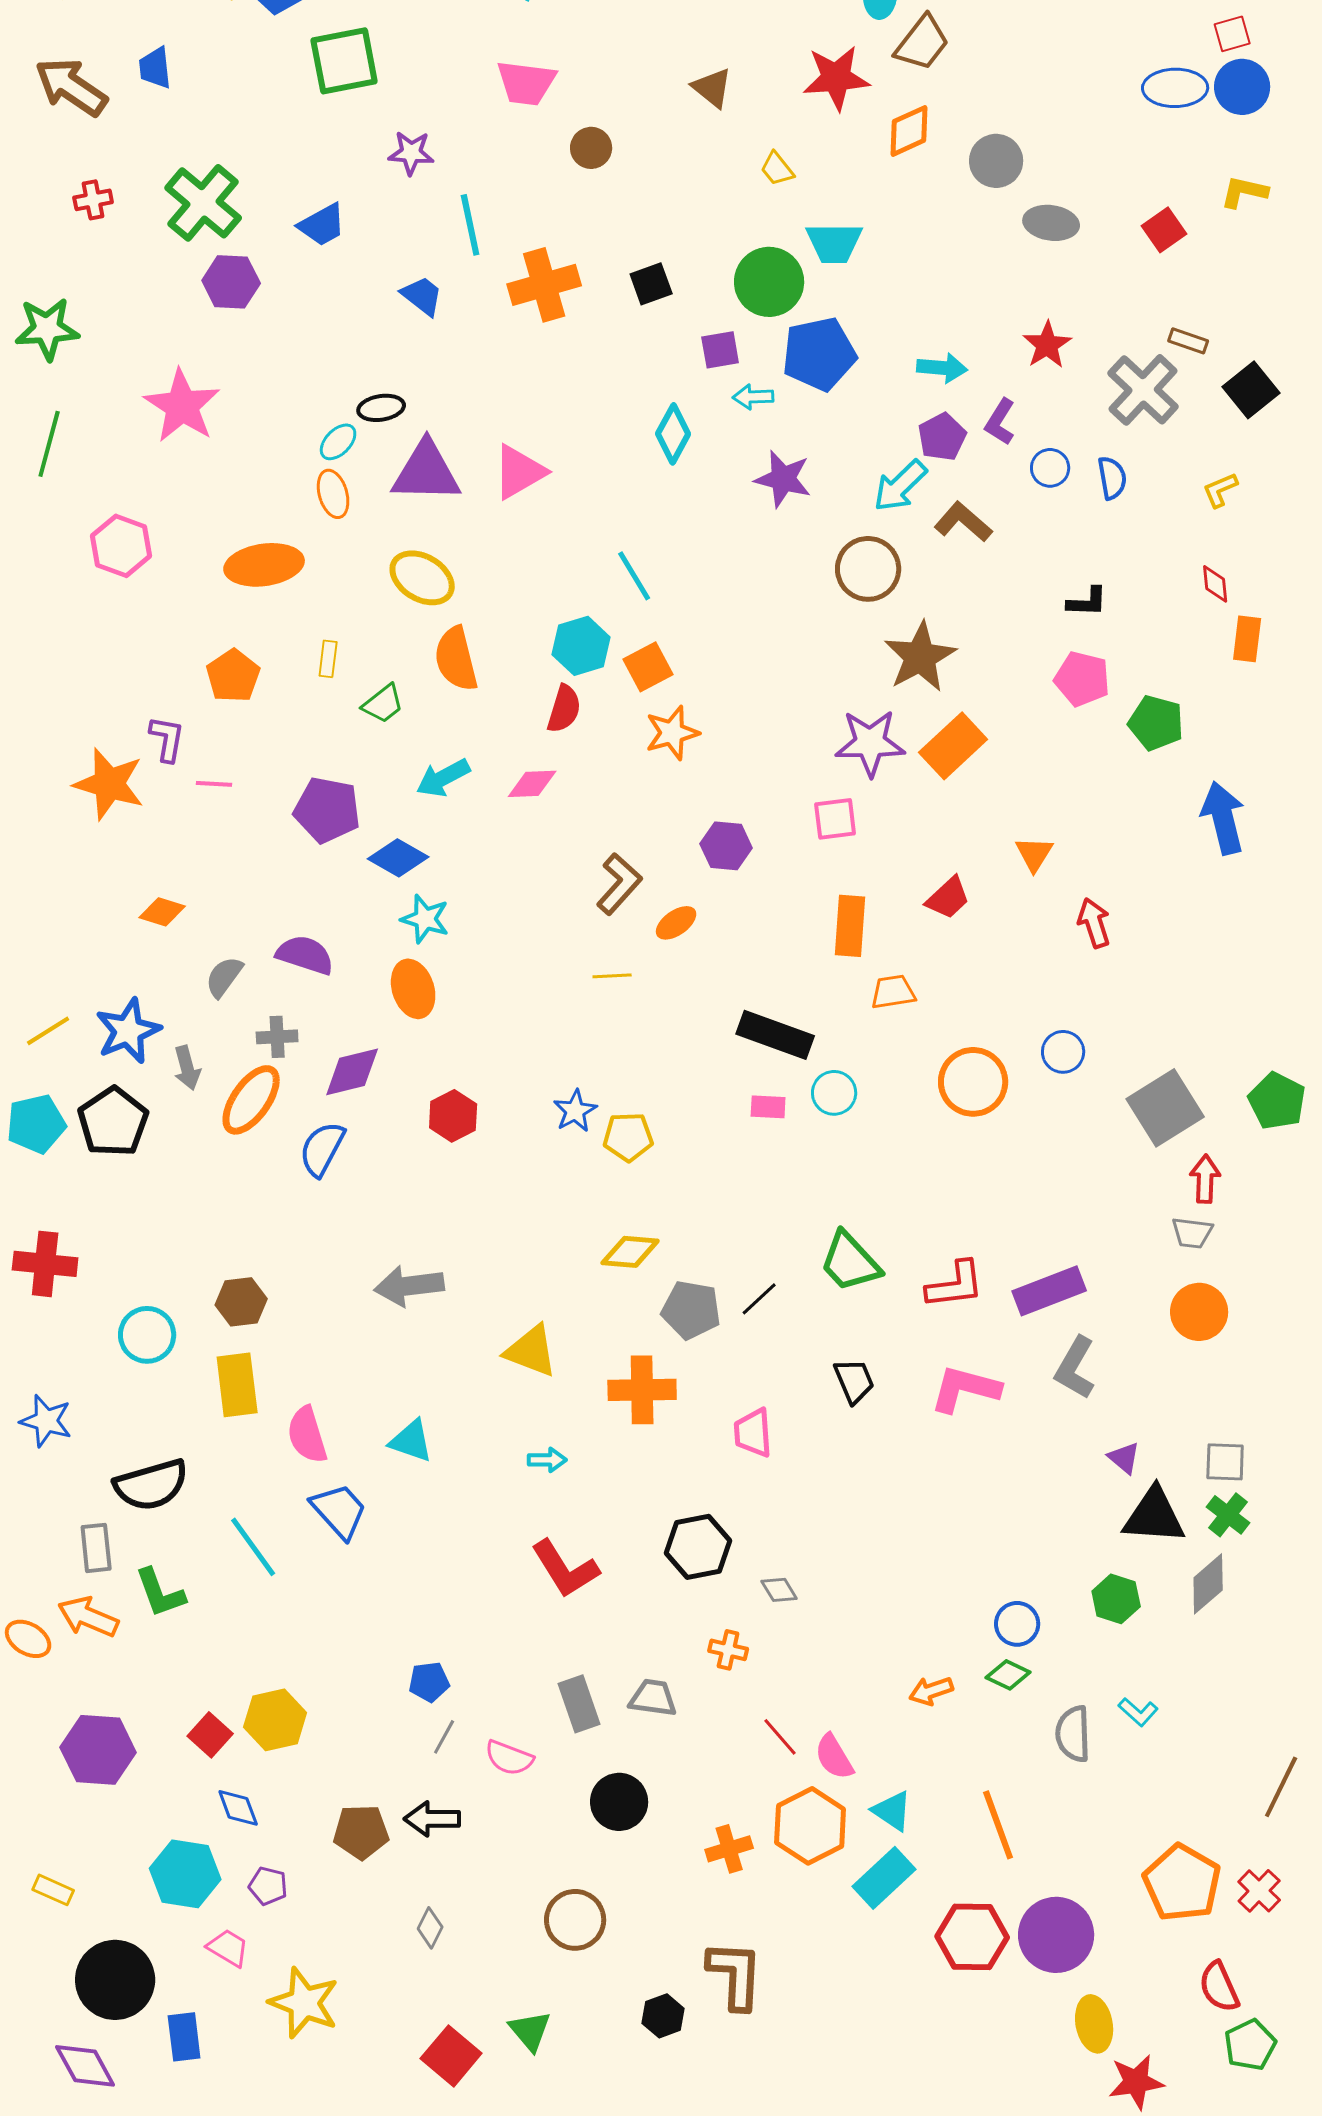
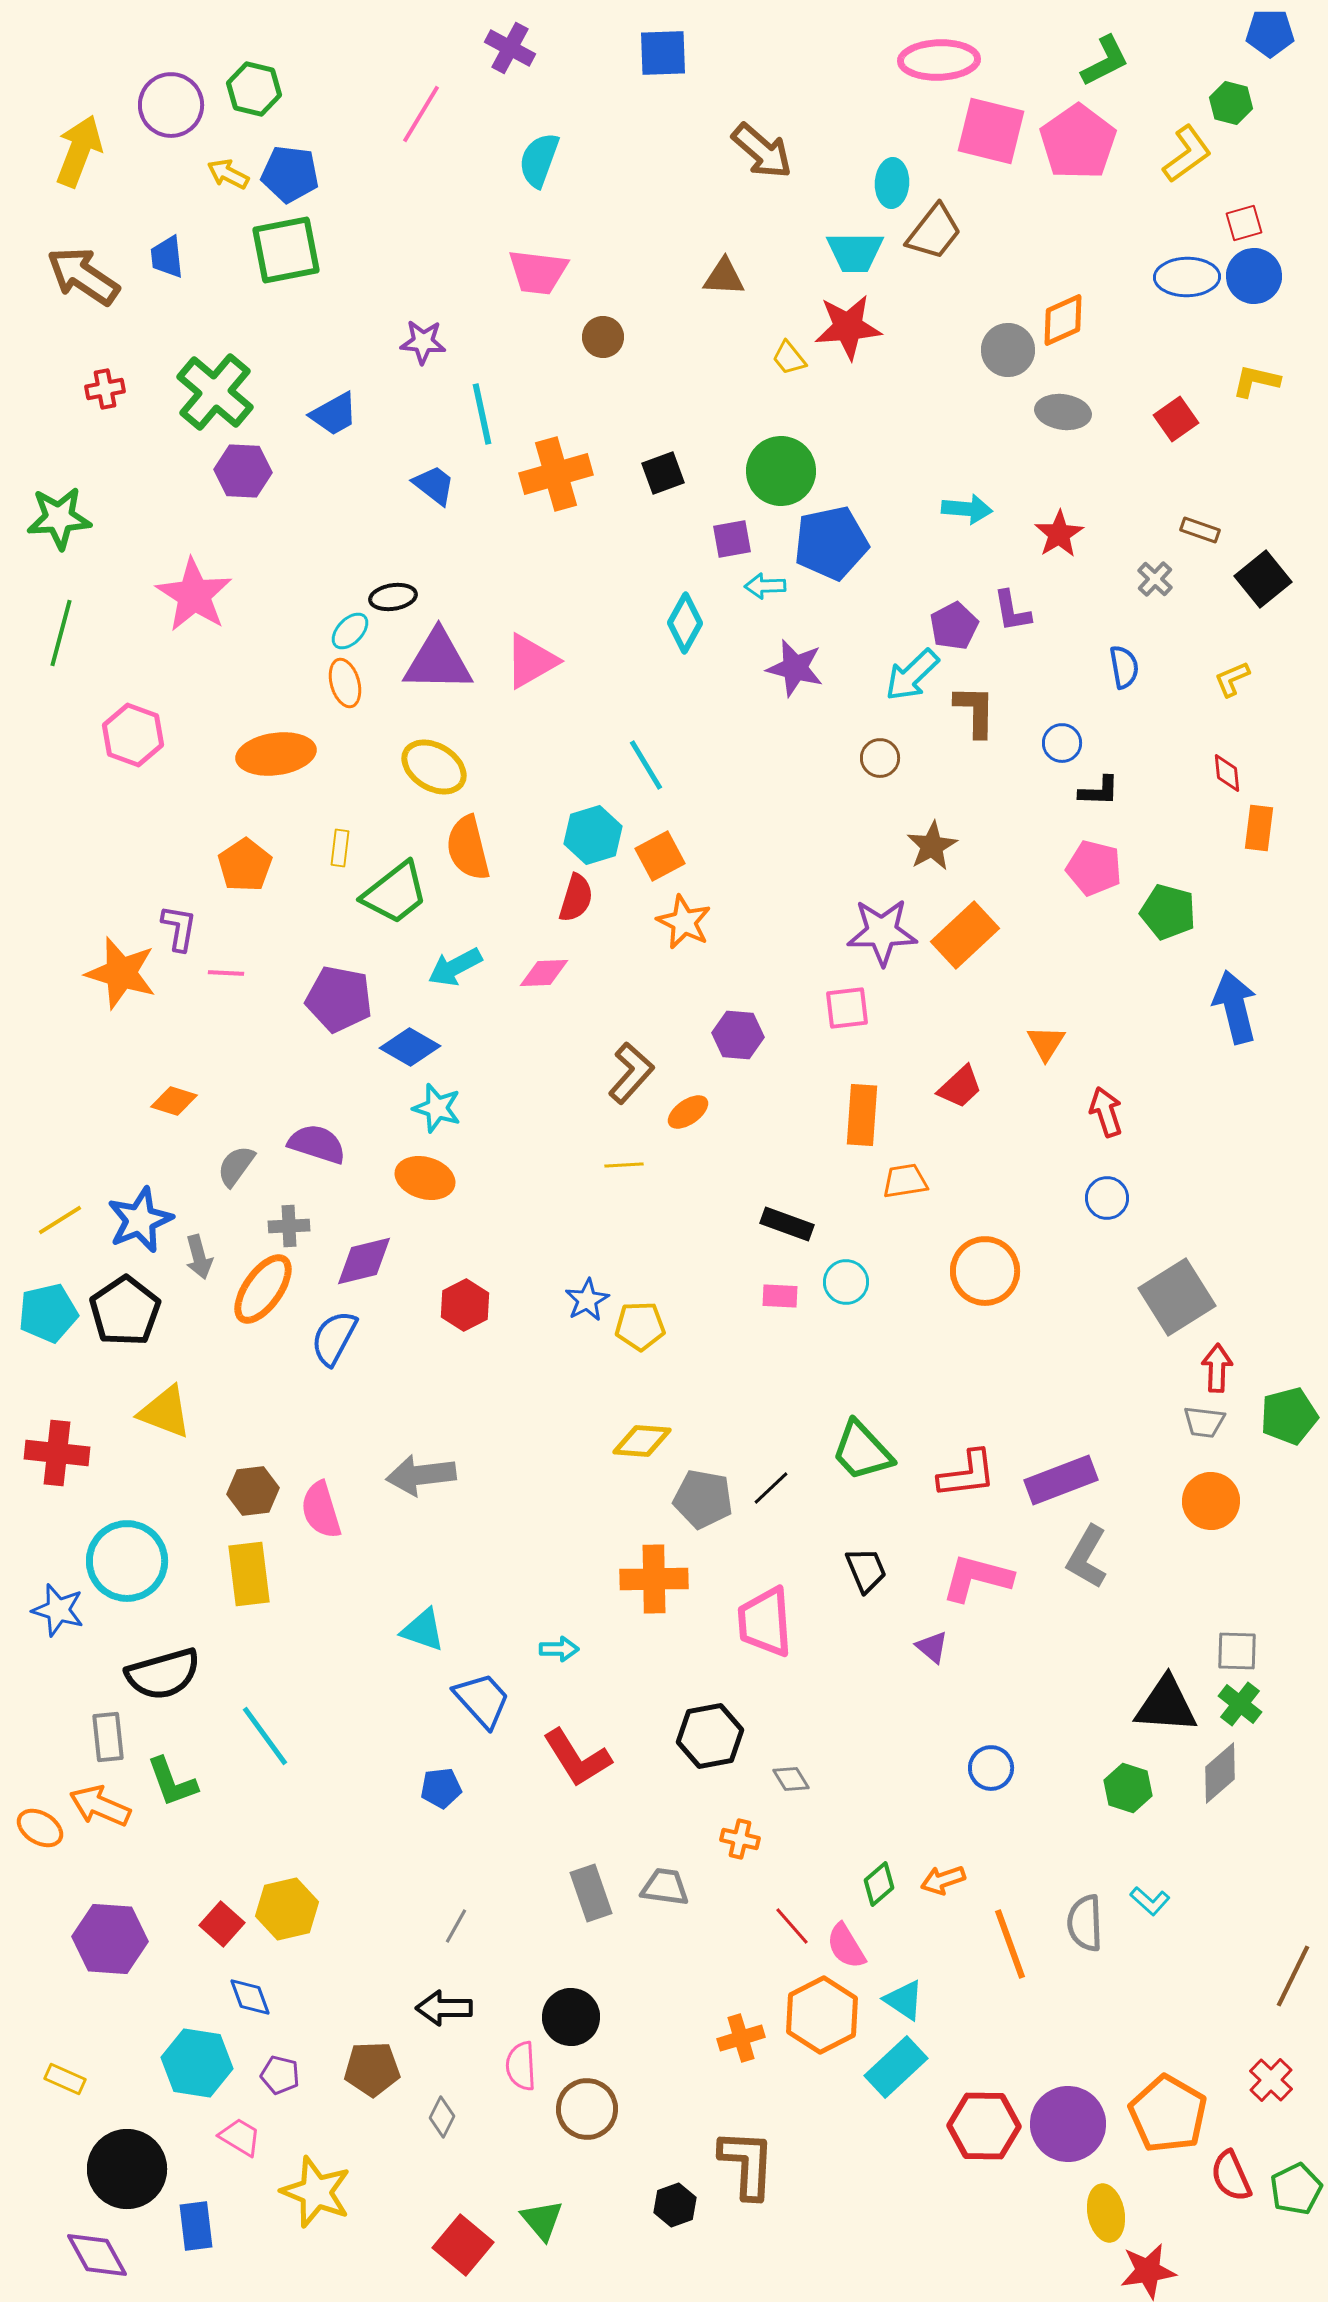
green square: (344, 61) -> (286, 250), moved
red star: (836, 78) -> (848, 327), moved
brown triangle: (712, 88) -> (724, 277), turned -36
orange diamond: (909, 131) -> (1063, 320), moved
cyan trapezoid: (834, 243) -> (855, 252), moved
cyan arrow: (942, 368) -> (967, 509), moved
gray cross: (1143, 390) -> (1155, 579), size x0.5
purple L-shape: (1000, 422) -> (1012, 611), turned -42
blue circle: (1050, 468) -> (1062, 743), moved
brown L-shape: (963, 522) -> (975, 711), turned 50
brown circle: (868, 569) -> (880, 758), size x0.6
brown star: (920, 657) -> (932, 846), size x0.7
green trapezoid: (383, 704) -> (395, 893), size x1.6
orange star: (672, 733) -> (684, 922), turned -30
orange ellipse: (413, 989) -> (425, 1178), turned -56
black rectangle: (775, 1035) -> (787, 1224), size x0.7
blue circle: (1063, 1052) -> (1107, 1198), moved
green pentagon: (1277, 1101) -> (1289, 1416), moved, turned 30
cyan circle: (147, 1335) -> (127, 1561), moved, size x1.4
yellow triangle: (531, 1351) -> (165, 1412), moved
pink trapezoid: (753, 1433) -> (765, 1622), size x1.4
pink semicircle: (307, 1435) -> (321, 1510), moved
purple triangle: (1124, 1458) -> (932, 1647), moved
blue trapezoid: (339, 1511) -> (482, 1700), moved
blue circle: (1017, 1624) -> (991, 1768), moved
green diamond: (1008, 1675) -> (879, 1884), moved, turned -66
blue pentagon: (429, 1682) -> (441, 1788), moved
pink semicircle: (509, 1758) -> (521, 2066), moved, turned 66
black circle: (619, 1802) -> (571, 2017), moved
orange line: (998, 1825) -> (1010, 1944), moved
brown pentagon: (361, 1832) -> (372, 2069), moved
orange pentagon: (1182, 1883) -> (1168, 2114), moved
green pentagon: (1250, 2045) -> (1296, 2189), moved

